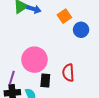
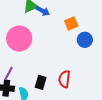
pink circle: (34, 60) -> (19, 39), moved

